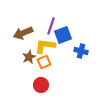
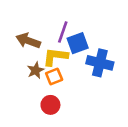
brown arrow: (23, 33) -> (28, 41), turned 42
blue cross: (81, 51) -> (100, 63), size x1.5

